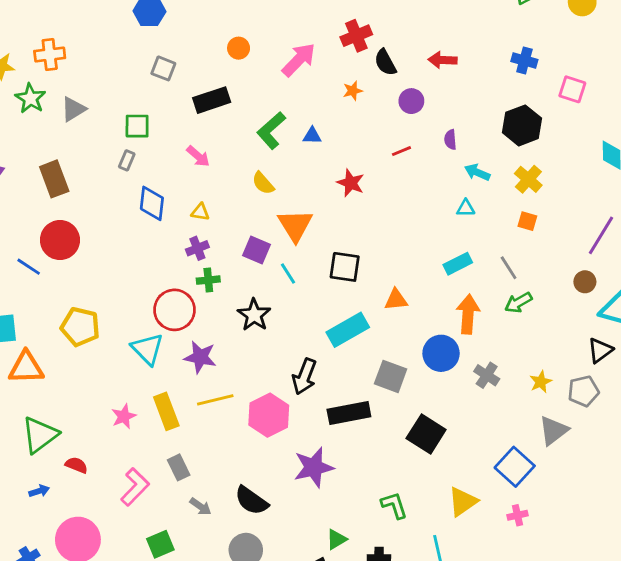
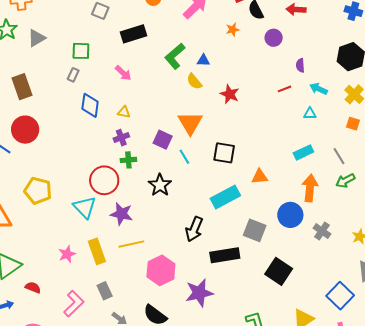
red line: (401, 151) -> (284, 89), moved
yellow semicircle: (263, 183) -> (194, 81), moved
pink hexagon: (269, 415) -> (161, 270), moved

